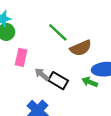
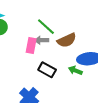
pink rectangle: (21, 57) -> (31, 45), moved
gray arrow: (42, 74) -> (42, 40), moved, turned -40

